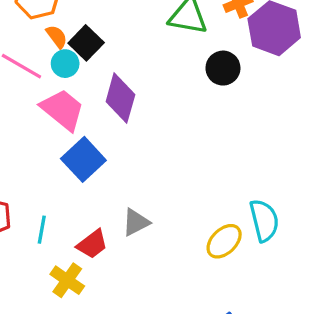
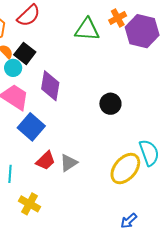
black circle: (223, 68) -> (110, 104), moved
yellow ellipse: (224, 241) -> (125, 169), size x1.4
red trapezoid: (92, 244) -> (46, 161), moved

